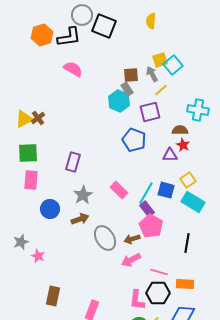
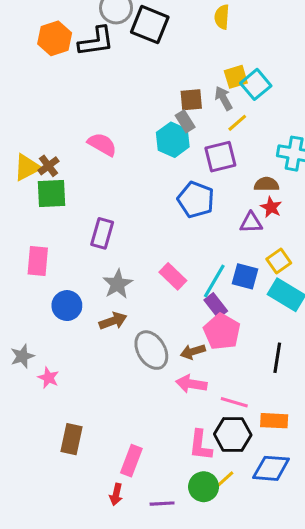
pink semicircle: (73, 69) -> (102, 144), moved
green square: (28, 153) -> (52, 193), moved
pink arrow: (131, 260) -> (191, 384), turned 36

